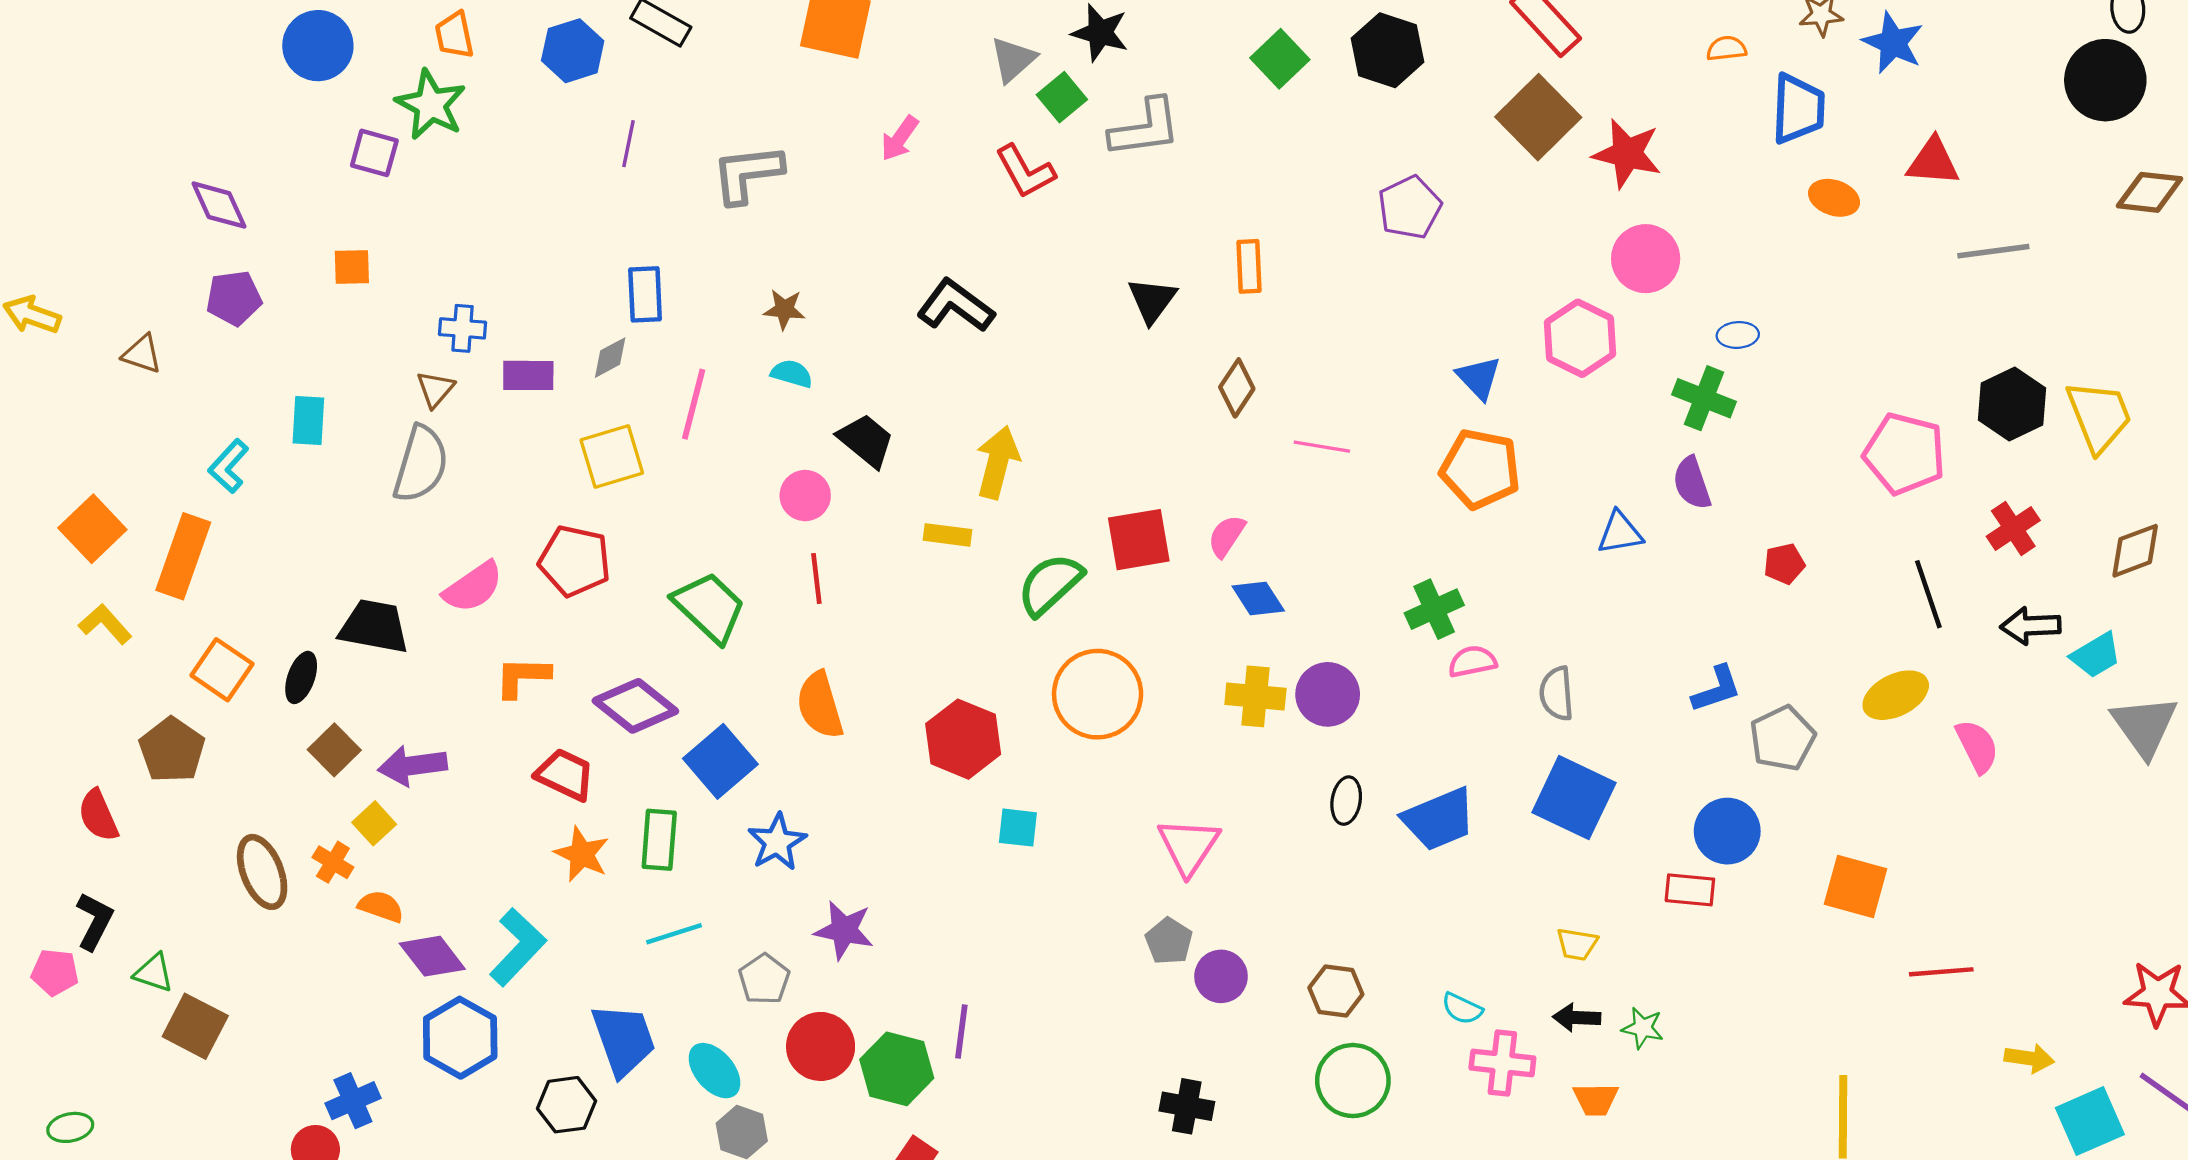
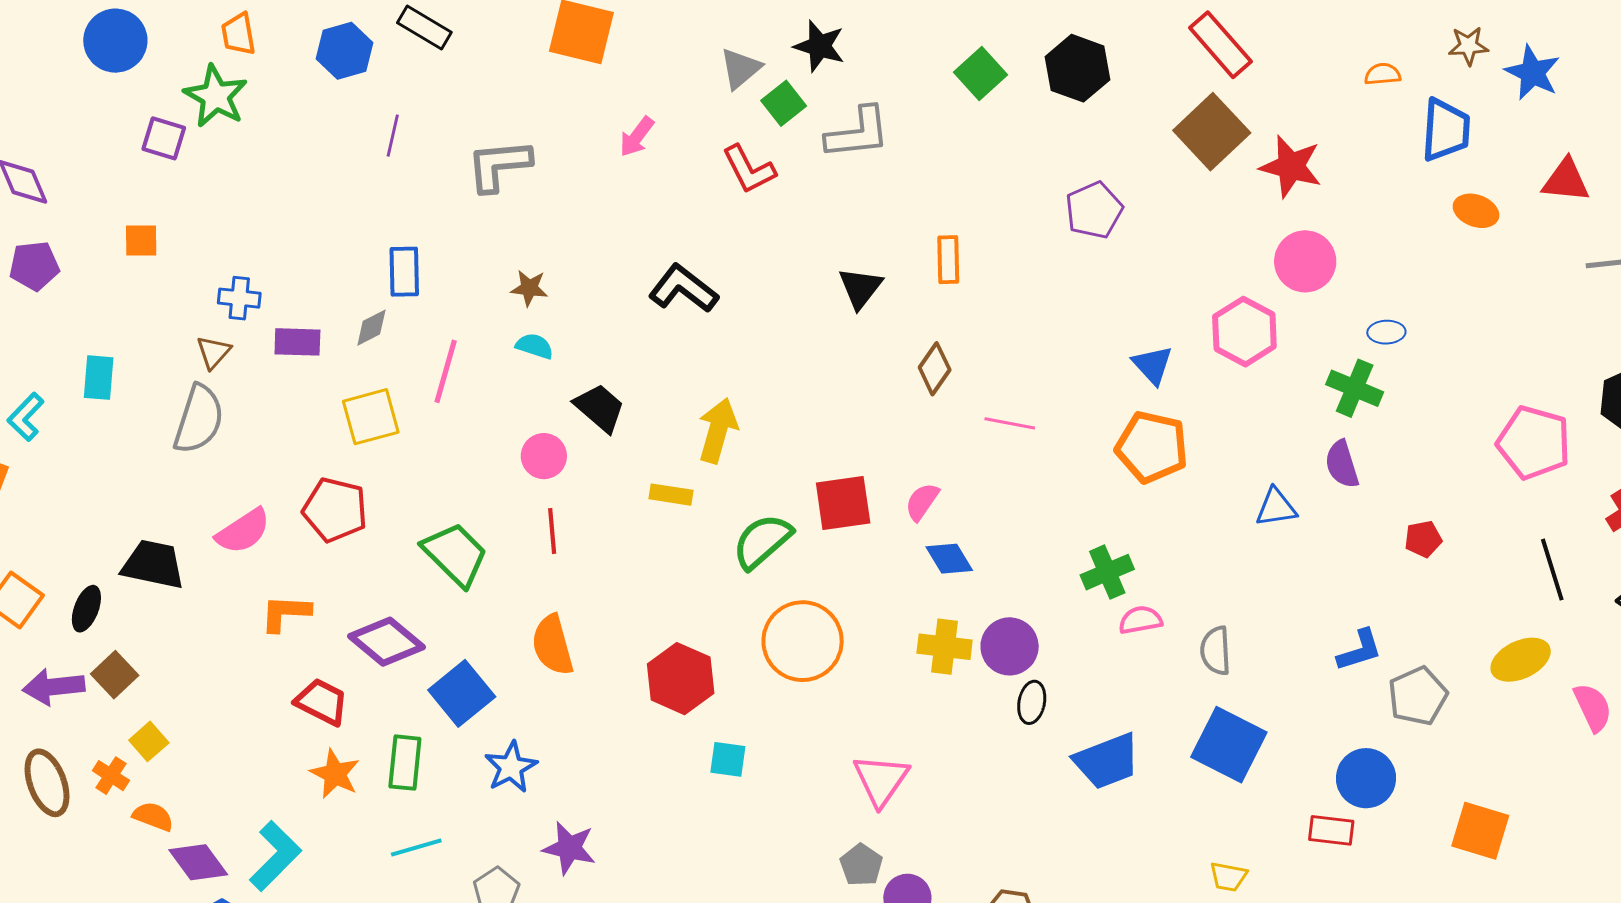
purple arrow: (413, 766) -> (54, 687), moved
black ellipse: (1346, 801) -> (1032, 702), moved

